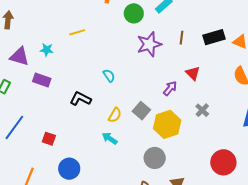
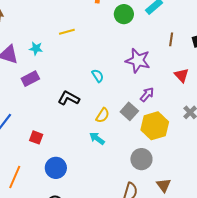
purple star: (149, 44) -> (138, 61), moved, turned 30
purple rectangle: (42, 80) -> (30, 79), turned -48
purple arrow: (170, 88) -> (147, 95), moved

